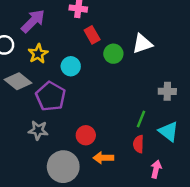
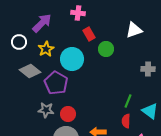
white triangle: (142, 44) -> (134, 30), moved
cyan circle: (71, 66) -> (72, 59), size x1.5
gray cross: (167, 91) -> (148, 69), moved
red circle: (86, 135) -> (68, 114), moved

